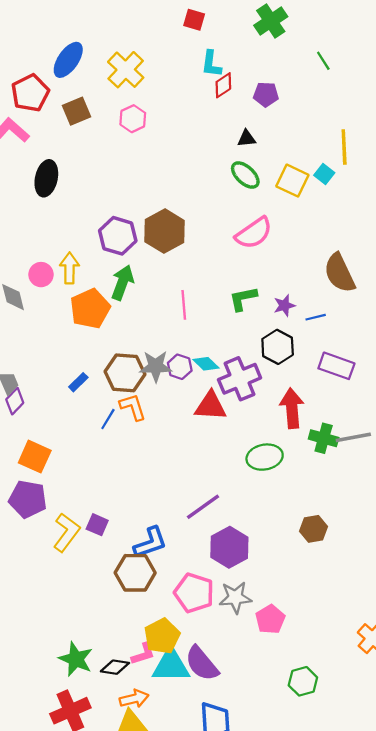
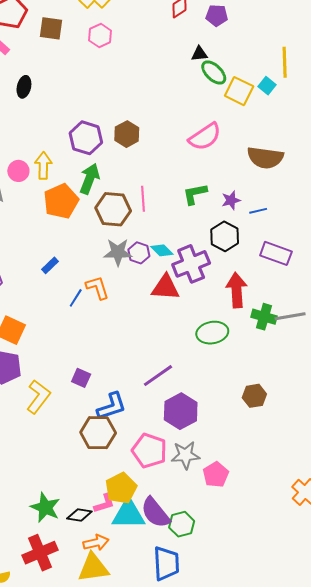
brown square: (76, 111) -> (51, 28), turned 30
green ellipse: (245, 175) -> (214, 73), moved
black ellipse: (46, 178) -> (24, 87), size x0.7
brown hexagon: (164, 231) -> (127, 134), size x0.7
brown semicircle: (340, 273) -> (265, 158), moved, turned -57
brown hexagon: (125, 373) -> (113, 209), moved
purple square: (97, 525) -> (81, 378), moved
green hexagon: (303, 681) -> (182, 524), moved

